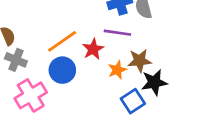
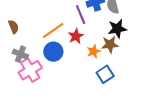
purple line: (117, 33) -> (81, 15), moved, turned 60
gray cross: (16, 60) -> (20, 54), moved
black star: (154, 82) -> (117, 29), moved

